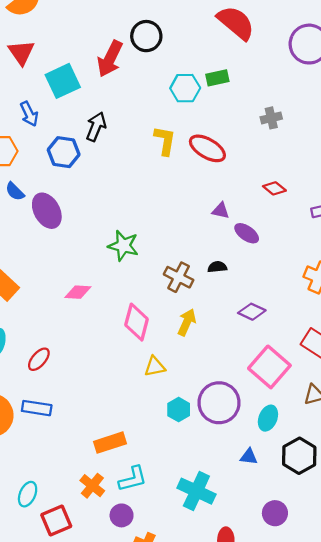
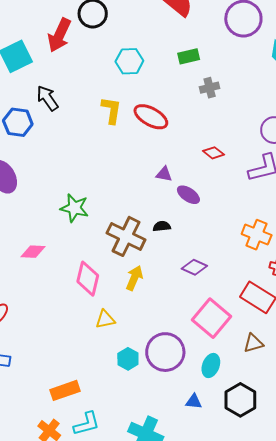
green rectangle: (217, 78) -> (189, 56), moved
black arrow: (96, 127) -> (47, 98), turned -56
brown cross: (179, 277) -> (126, 236), size x1.4

